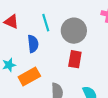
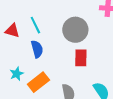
cyan line: (46, 23) -> (35, 25), moved

